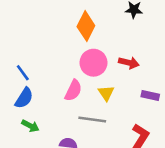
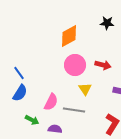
orange diamond: (86, 26) -> (69, 36), turned 35
pink semicircle: (73, 90) -> (51, 102), moved
green arrow: (30, 126) -> (32, 120), moved

